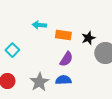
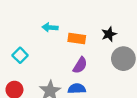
black star: (88, 38) -> (109, 34), moved

